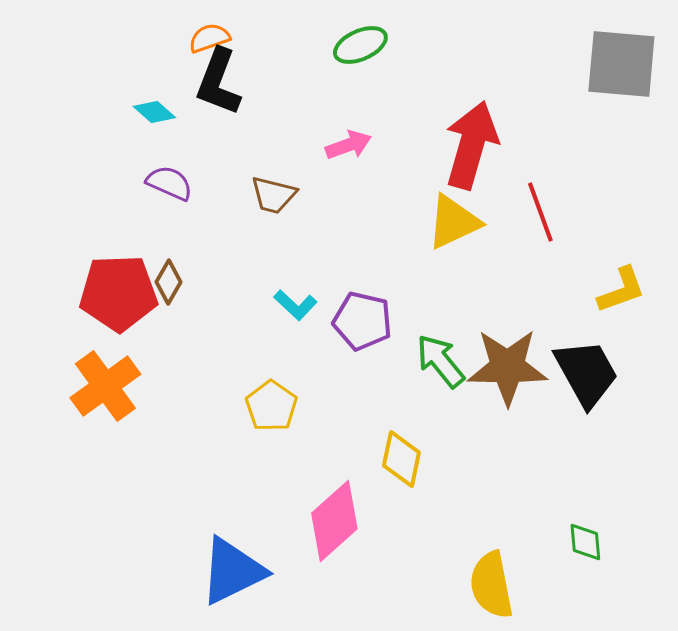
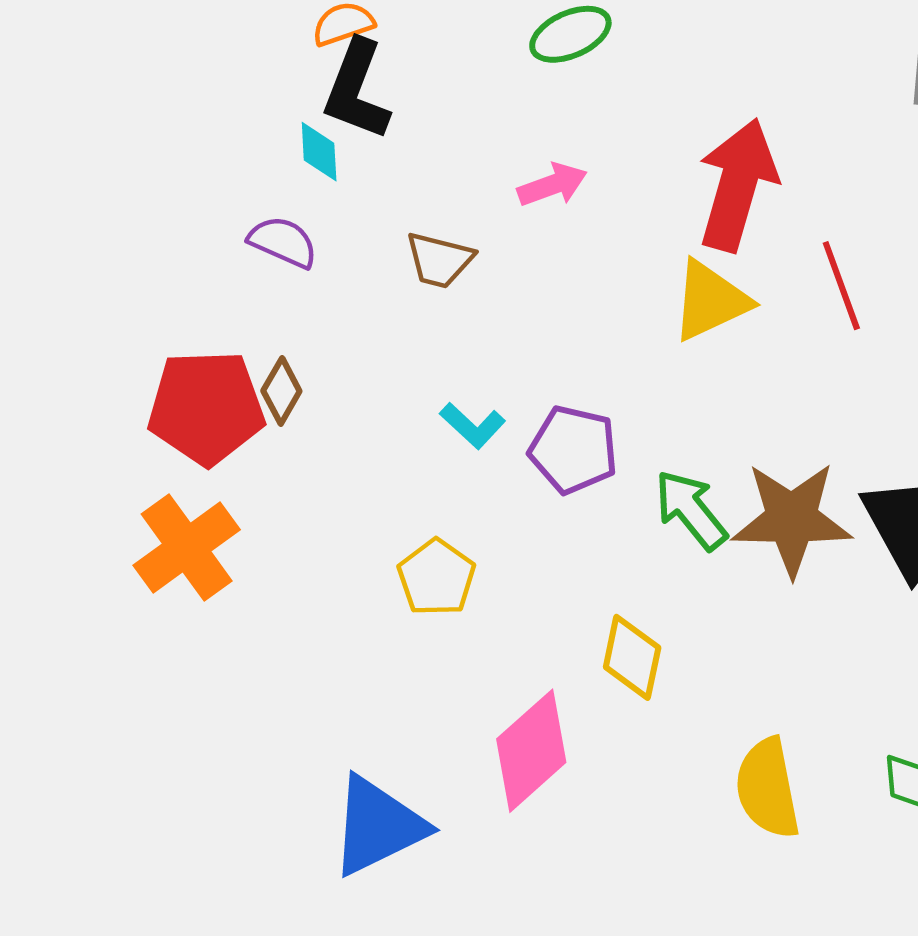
cyan diamond: (154, 112) -> (319, 152), moved, turned 45
yellow semicircle: (491, 585) -> (768, 788), moved

